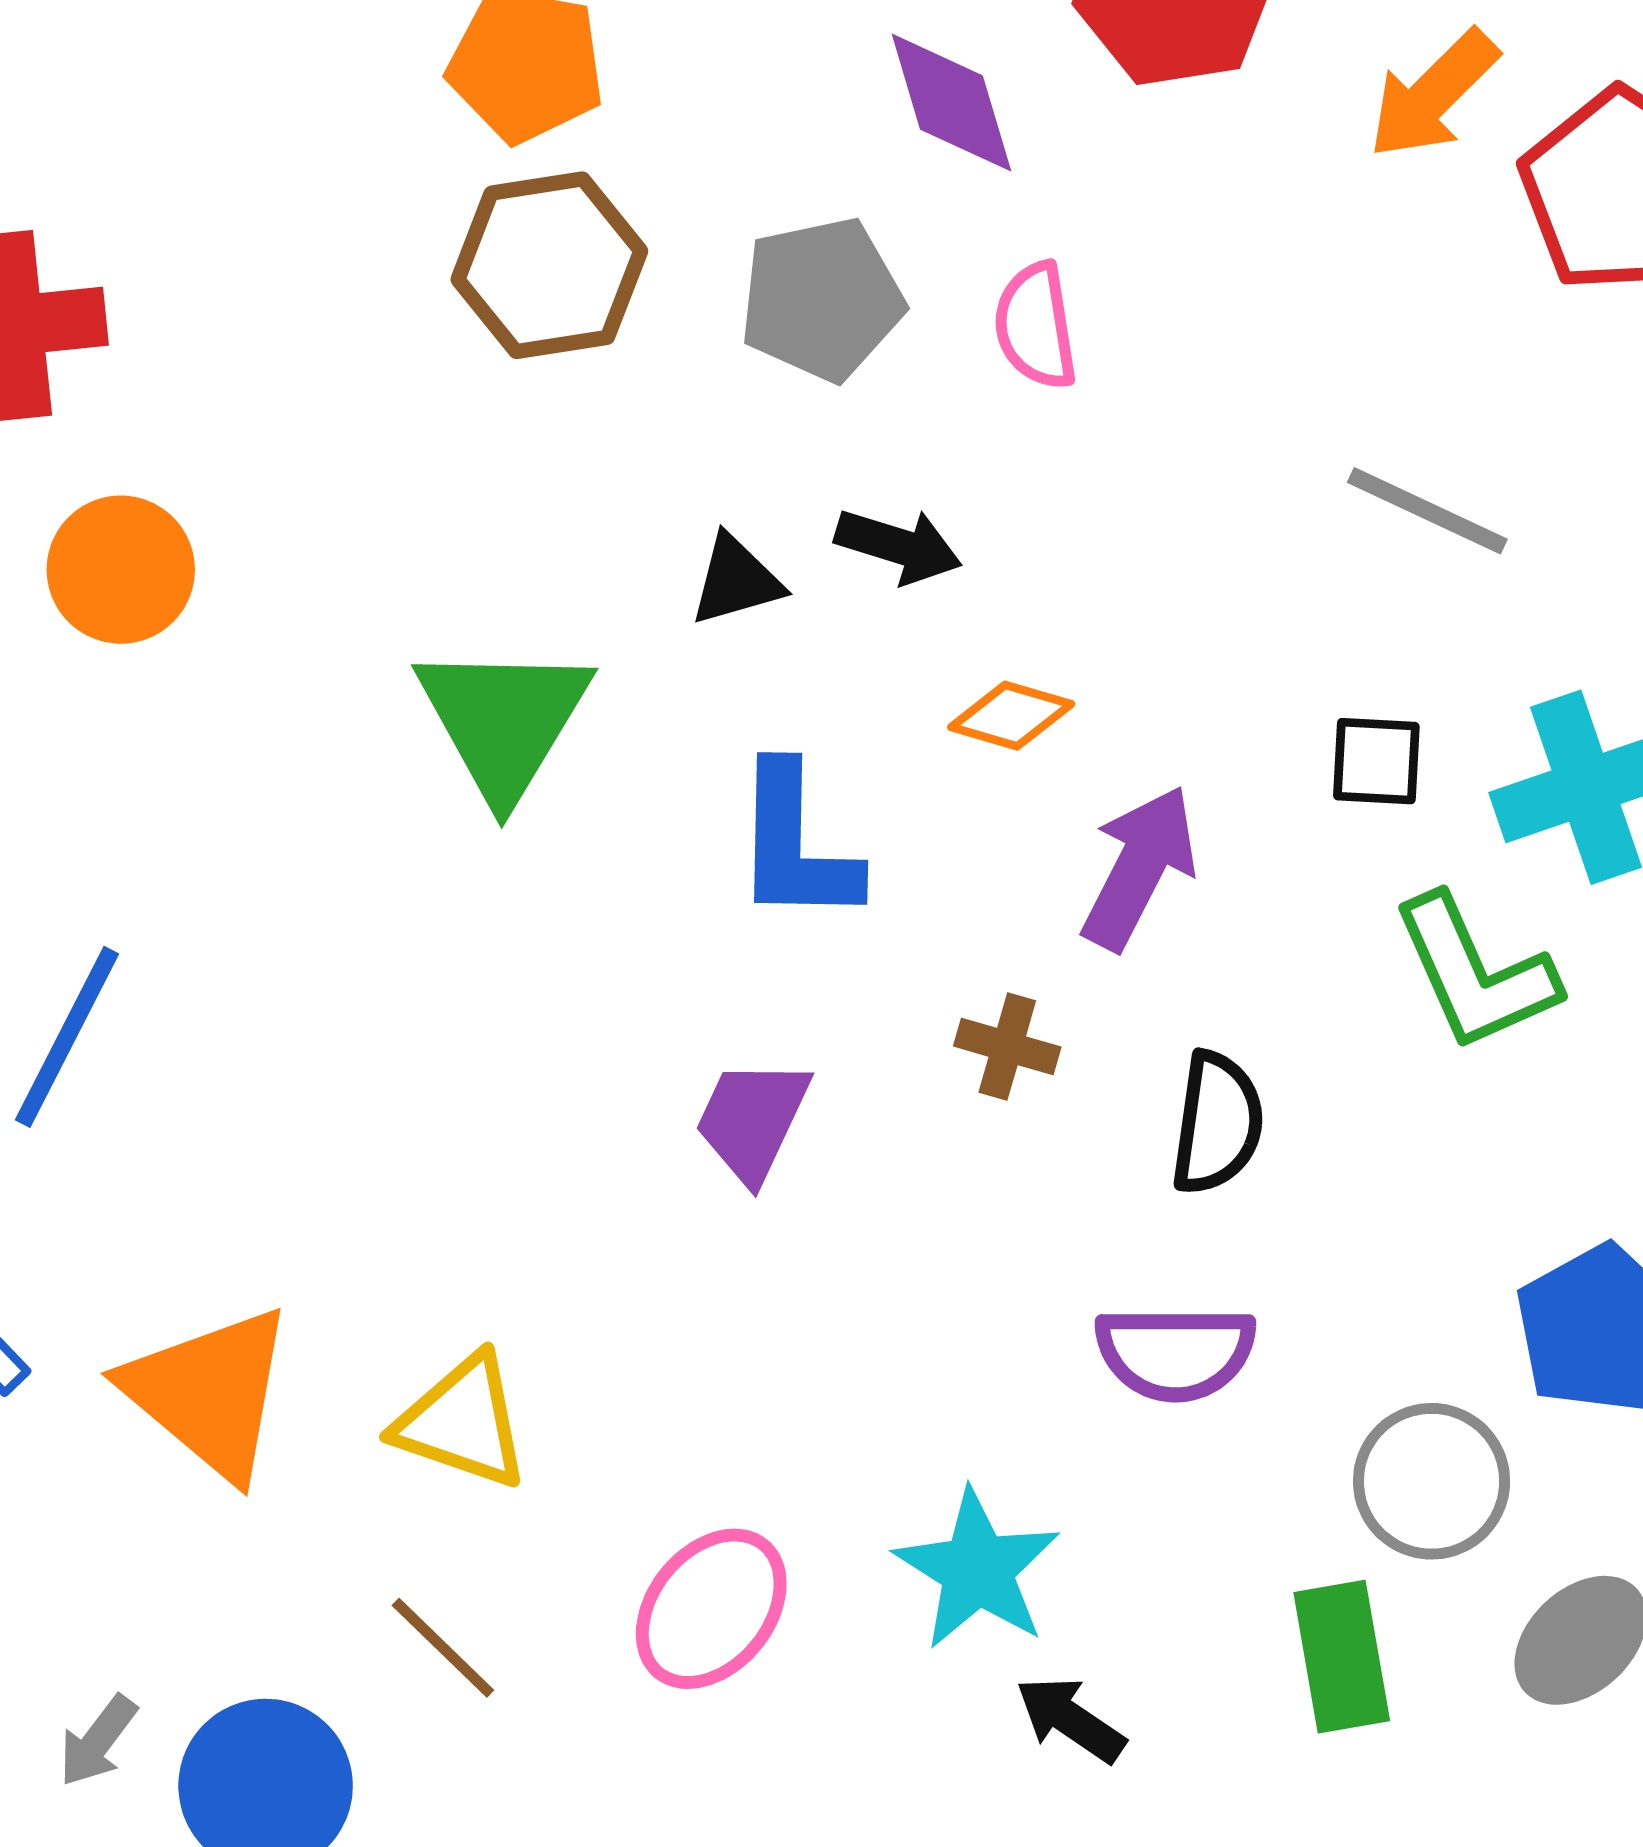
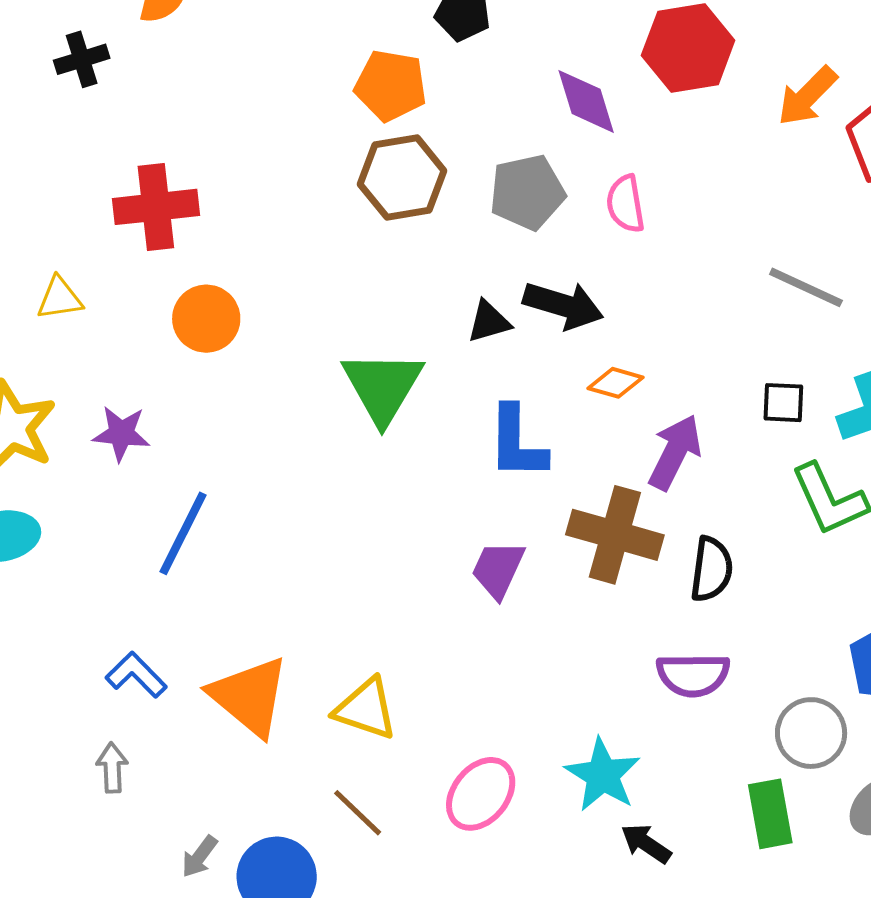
black arrow: (898, 546) -> (563, 305), size x1.4
brown cross: (1007, 1047) -> (615, 535), size x2.0

